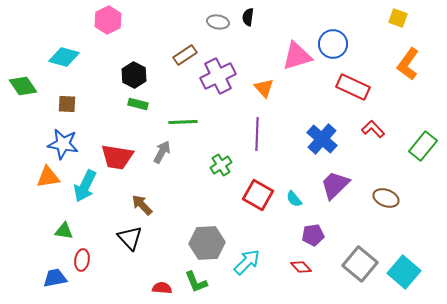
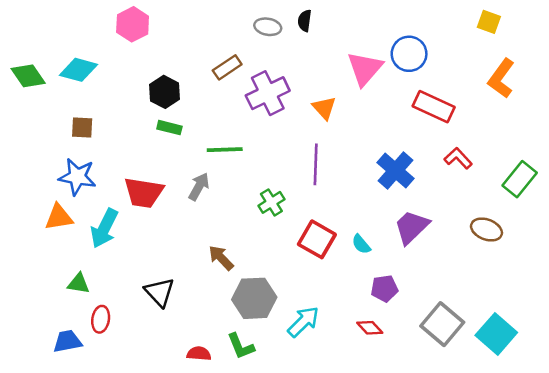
pink triangle: (297, 56) -> (365, 69), turned -32
green diamond: (23, 86) -> (28, 76), moved
brown ellipse: (386, 198) -> (486, 230), moved
brown arrow: (142, 205) -> (221, 258), moved

